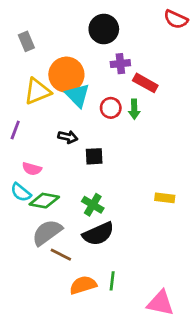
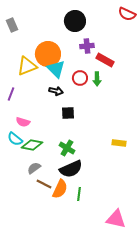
gray rectangle: (26, 41) -> (12, 25), moved
black arrow: (68, 137) -> (56, 91), moved
gray semicircle: (47, 232) -> (34, 168), size x0.6
green line: (112, 281) -> (79, 194), moved
orange semicircle: (83, 285) -> (60, 189), moved, turned 132

